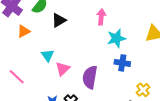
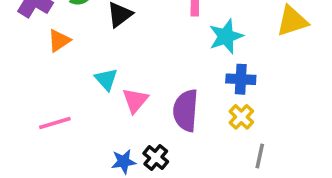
pink line: (17, 77) -> (55, 123), turned -54
yellow cross: (143, 90) -> (241, 117), moved

